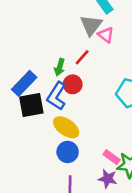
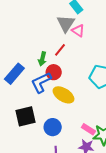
blue L-shape: (57, 96) -> (41, 82), turned 35
black square: (31, 105) -> (25, 116), moved
yellow ellipse: (66, 127) -> (63, 95), moved

